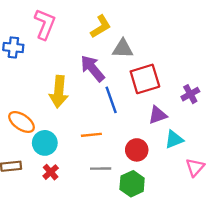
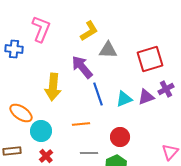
red square: (145, 79) -> (150, 59), moved
purple triangle: (158, 115) -> (146, 97), moved
cyan triangle: (174, 139) -> (124, 99), moved

